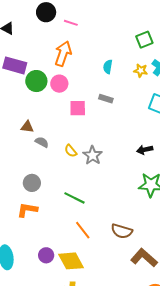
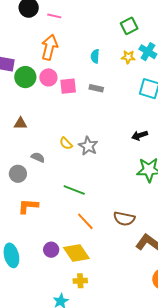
pink square: (78, 108) -> (68, 86), moved
gray semicircle: (42, 142) -> (38, 157), moved
gray circle: (32, 183) -> (18, 174), moved

